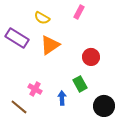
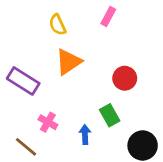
yellow semicircle: (42, 18) -> (57, 25), turned 35
purple rectangle: (17, 38) -> (23, 81), moved

